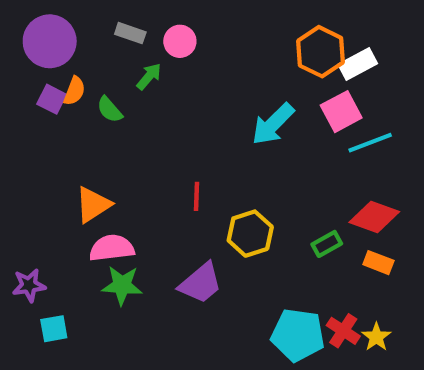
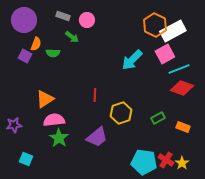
white rectangle: (358, 64) -> (173, 31), size x1.4
green arrow: (149, 76) -> (72, 37), turned 88
purple square: (52, 99) -> (25, 56), moved
green semicircle: (110, 110) -> (53, 53), turned -48
red diamond: (374, 217) -> (182, 88), moved
purple star: (29, 285) -> (14, 125), moved
green star: (122, 285) -> (59, 138), turned 30
cyan square: (54, 329) -> (26, 159), turned 32

